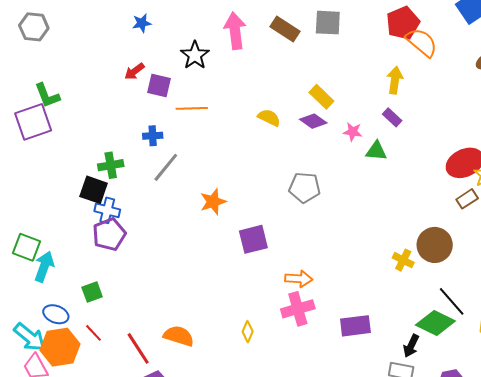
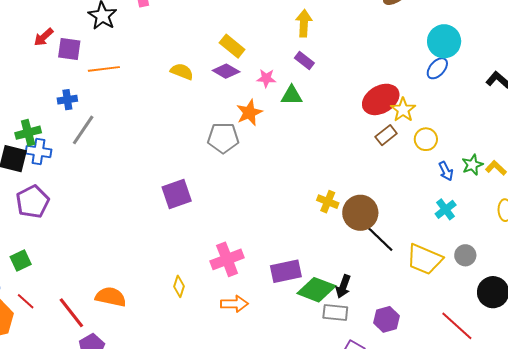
orange star: (213, 202) -> (249, 113), moved
blue cross: (107, 210) -> (38, 152), moved
brown circle: (435, 245) -> (360, 213), moved
orange arrow: (299, 279) -> (234, 304), moved
green diamond: (435, 323) -> (316, 290), moved

